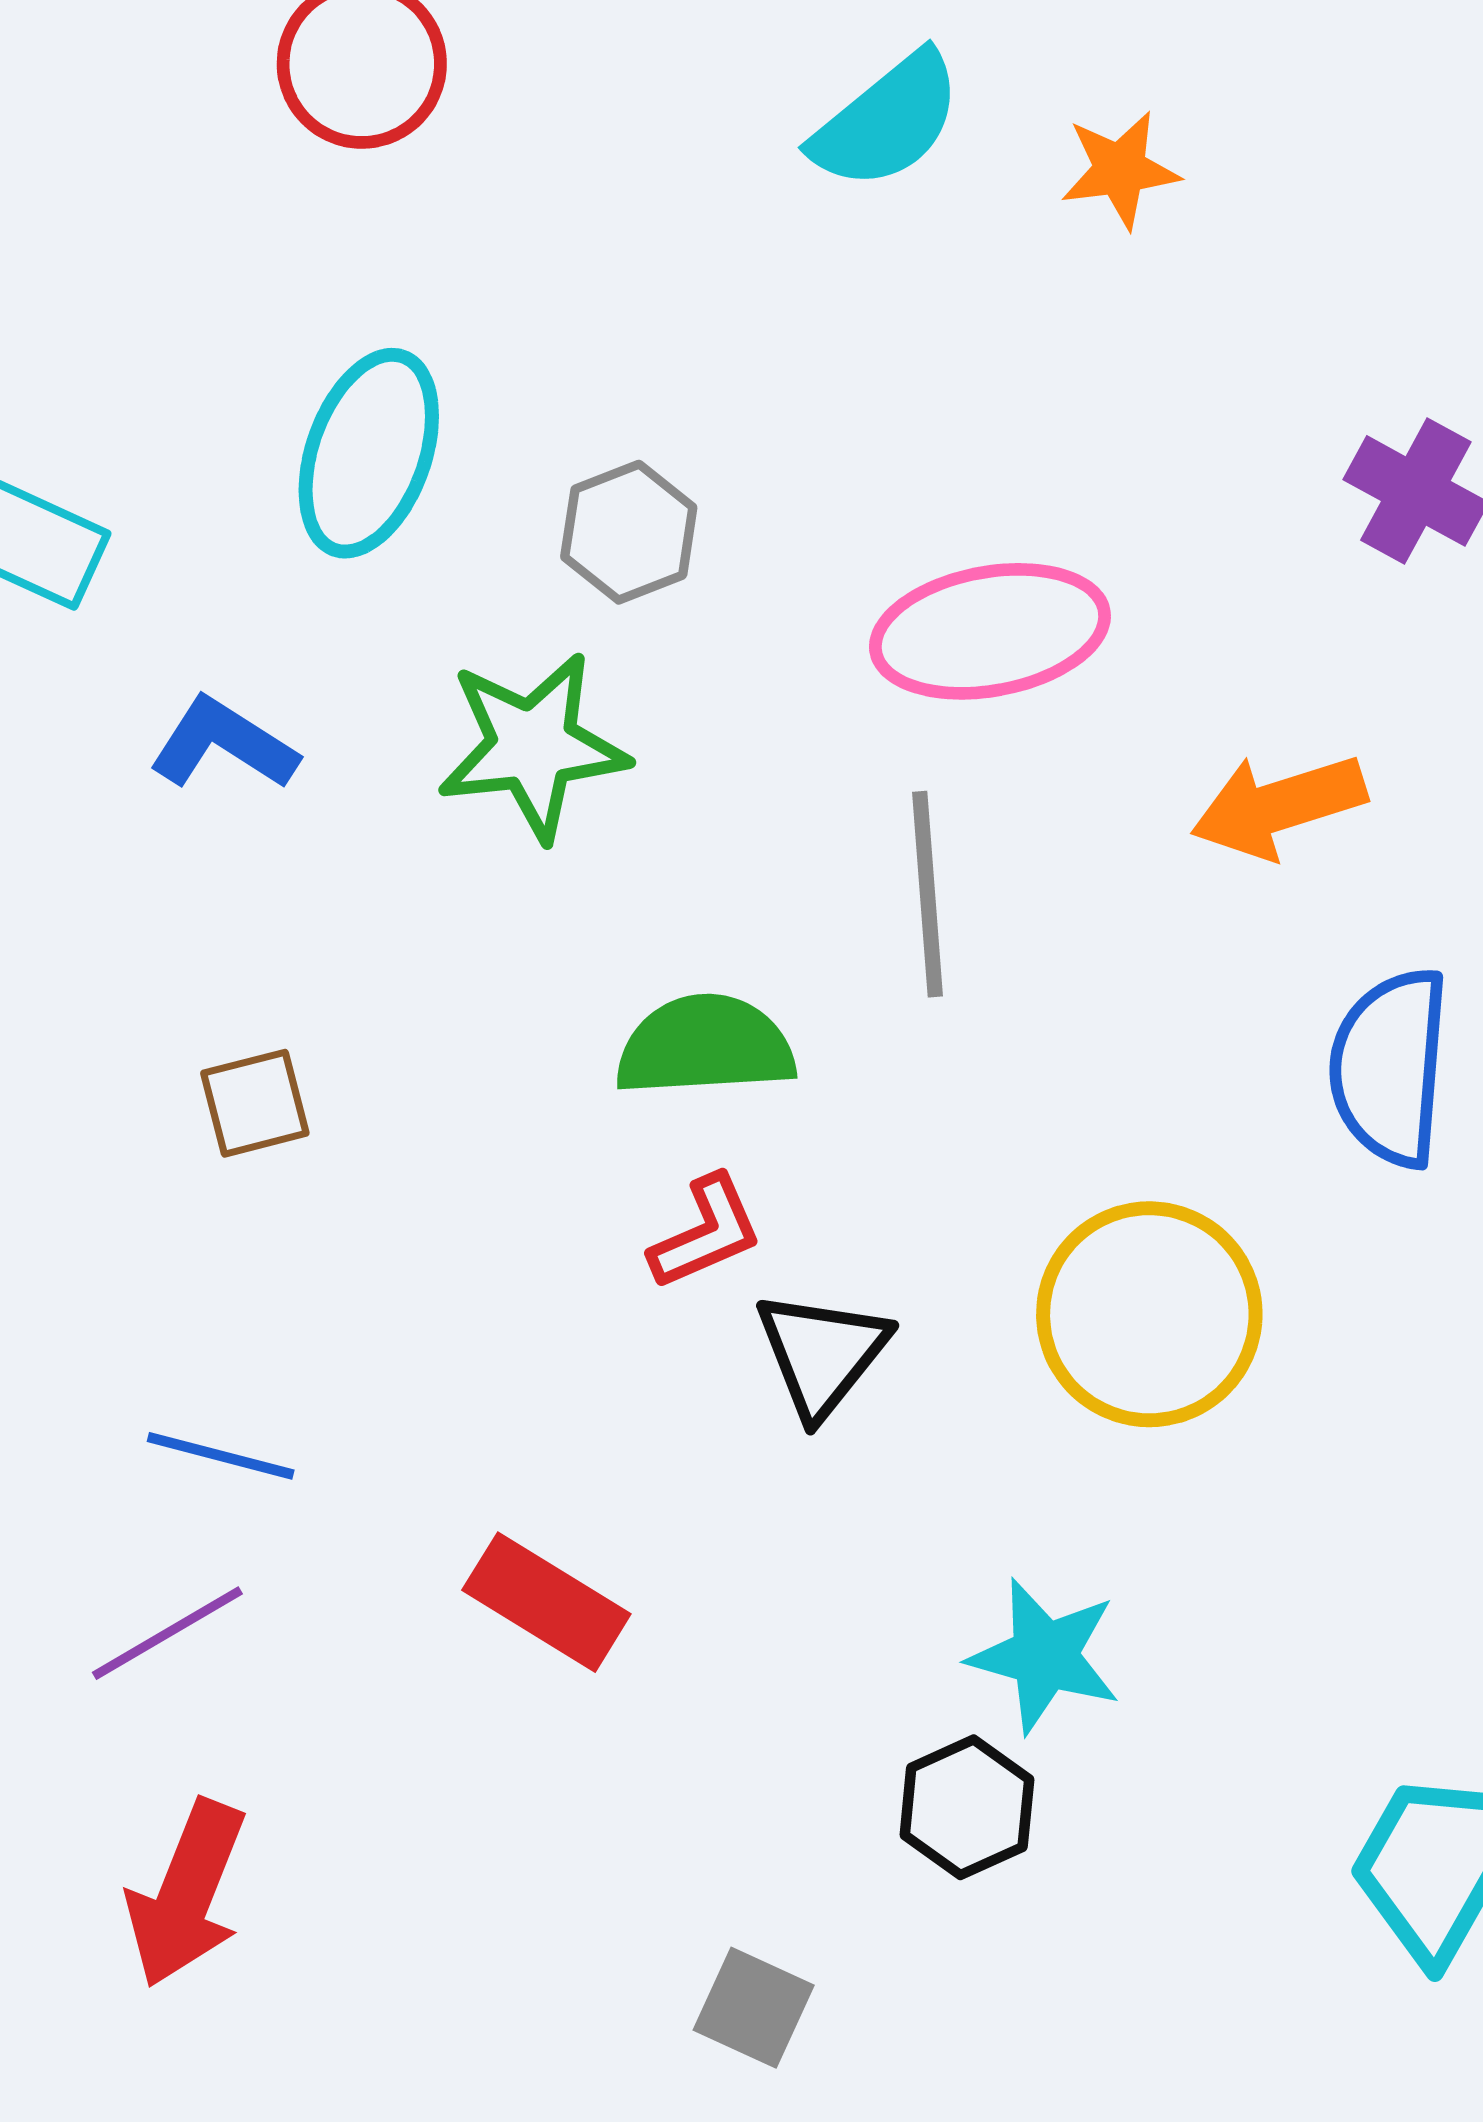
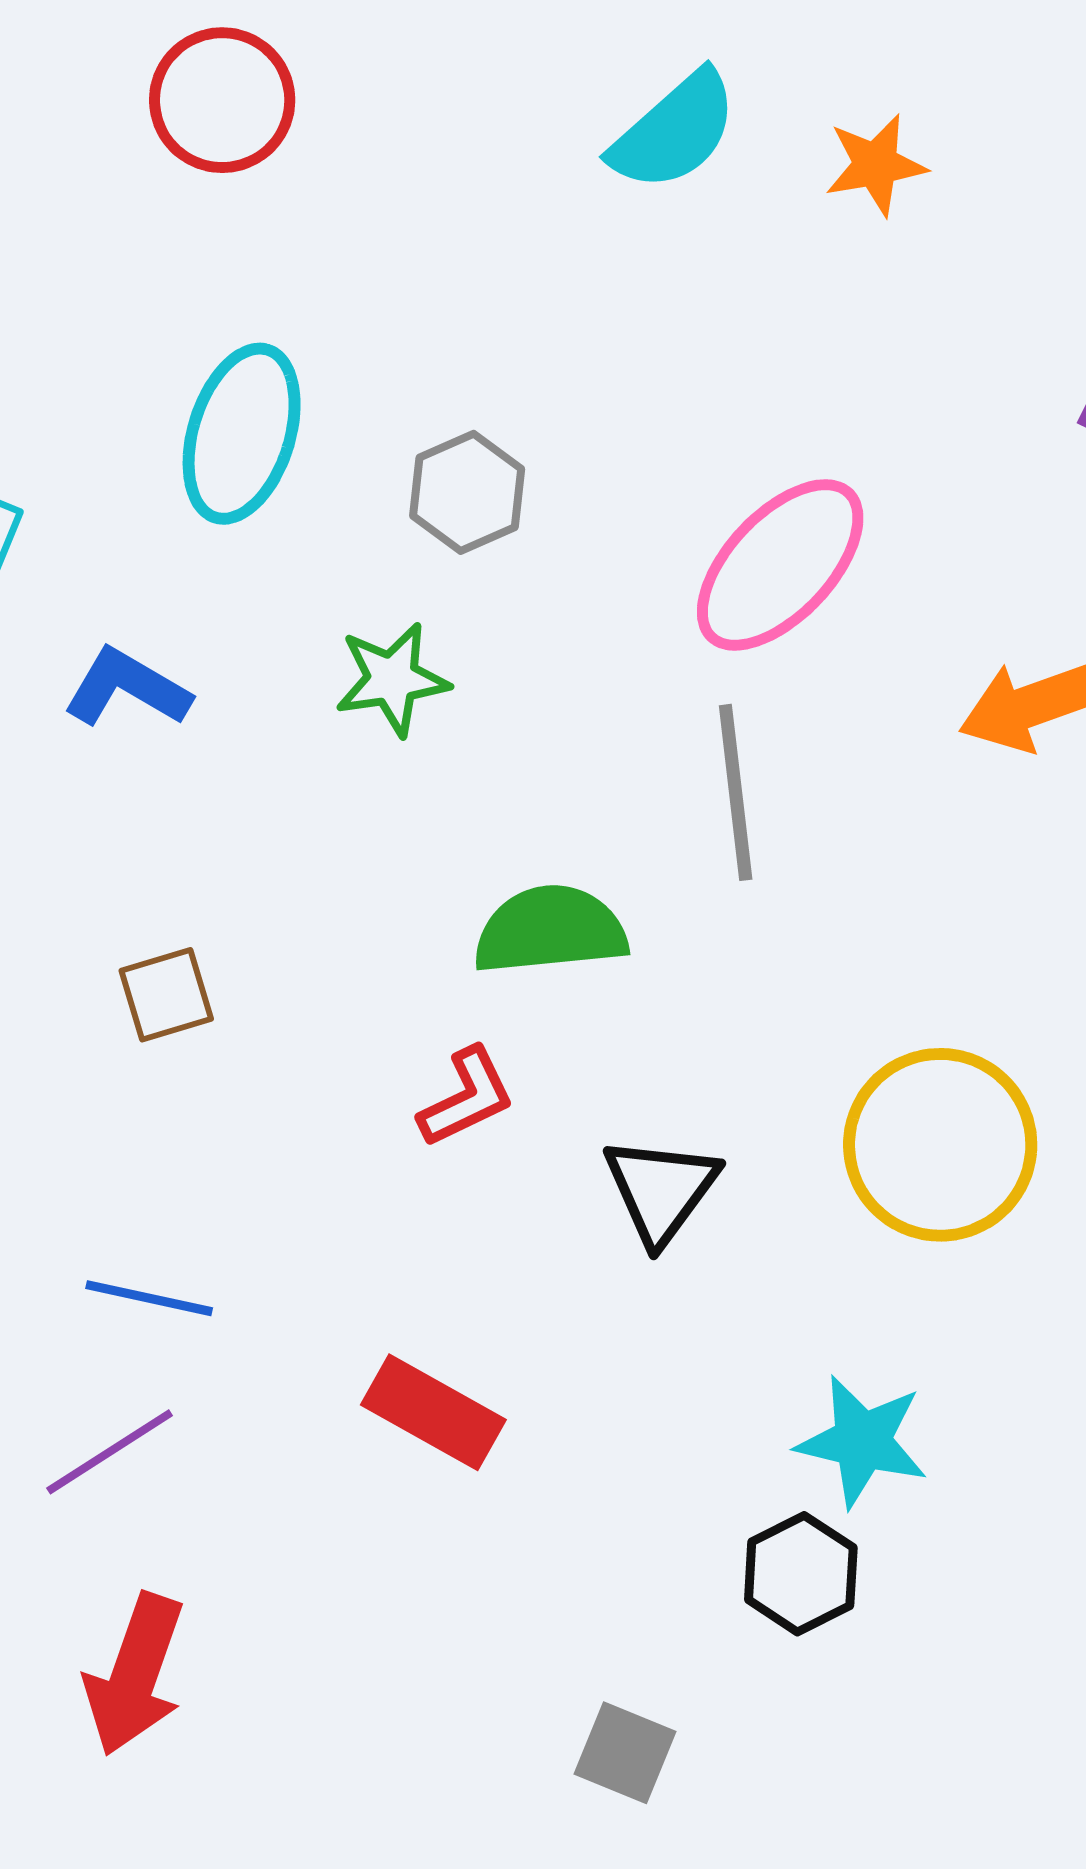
pink ellipse: (990, 631) -> (780, 565), turned -34
green star: (533, 746) -> (392, 679), size x0.7
red L-shape: (706, 1232) -> (467, 1097), moved

